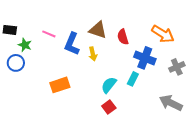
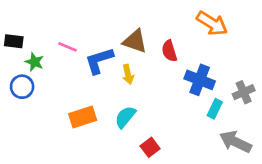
orange arrow: (163, 34) -> (212, 23), moved
blue L-shape: (72, 44) -> (99, 61), turned 50
cyan rectangle: (133, 79) -> (215, 109), moved
cyan semicircle: (109, 85) -> (125, 117), moved

